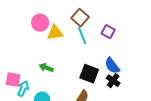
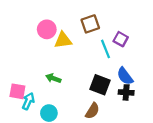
brown square: (80, 18) -> (90, 24), turned 30
cyan line: (82, 36) -> (105, 49), moved
black cross: (113, 81) -> (126, 92), turned -32

